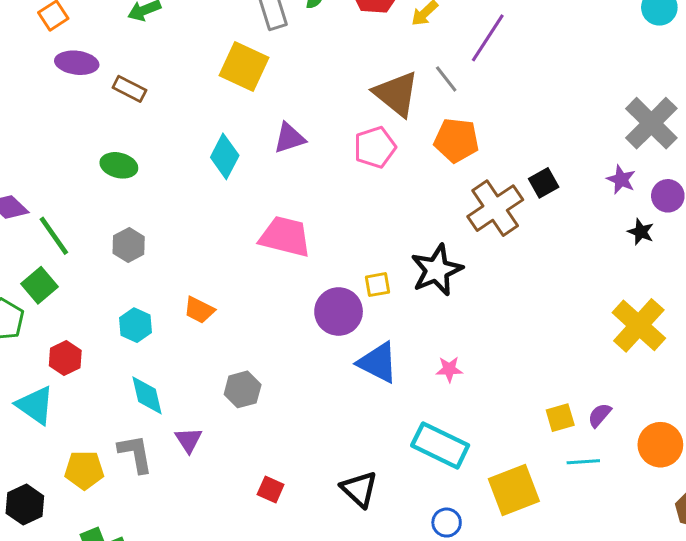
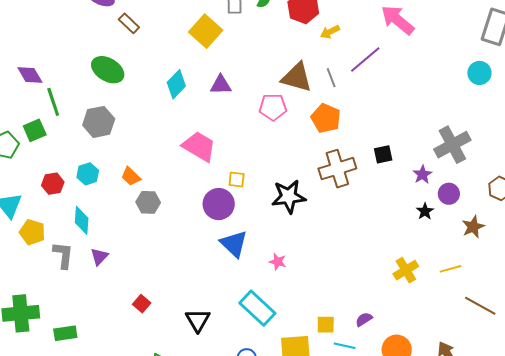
brown triangle: (396, 94) -> (297, 77), turned -40
green ellipse: (119, 165) -> (108, 70), size x1.4
black square: (544, 183) -> (383, 154), moved
gray hexagon: (129, 245) -> (99, 122), size x1.4
yellow square: (378, 285) -> (237, 179), moved
yellow cross: (639, 325) -> (406, 270), size x0.7
red hexagon: (65, 358) -> (53, 184), moved
gray hexagon: (243, 389) -> (148, 202), moved
yellow square: (560, 418) -> (326, 325), moved
yellow pentagon: (84, 470) -> (32, 232), moved

